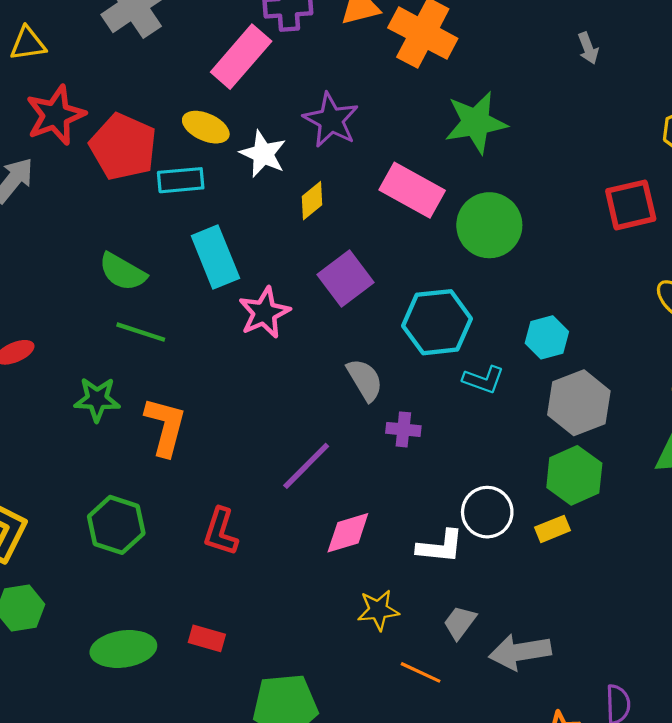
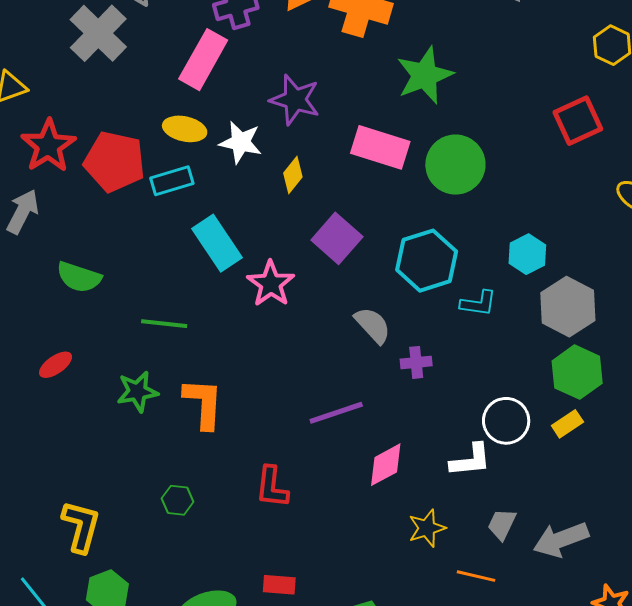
green semicircle: (122, 272) -> (79, 277), moved
purple line: (306, 466) -> (336, 413), turned 38
green hexagon: (116, 525) -> (178, 500), size x0.6

